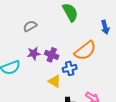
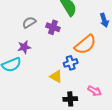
purple star: (34, 53) -> (24, 47), moved
purple cross: (52, 55) -> (53, 27), moved

